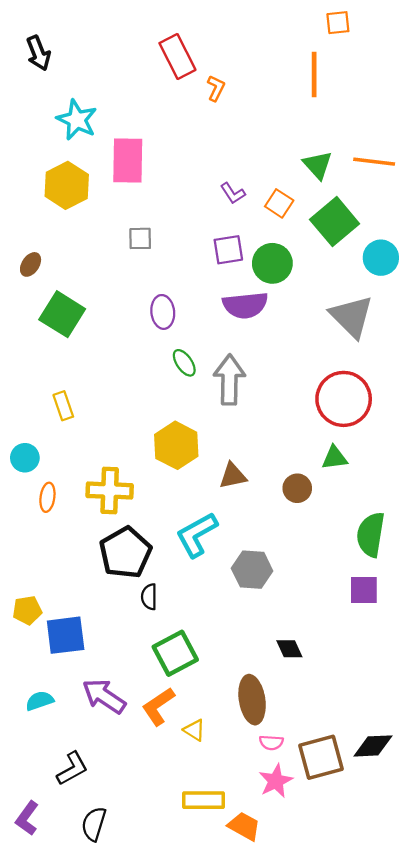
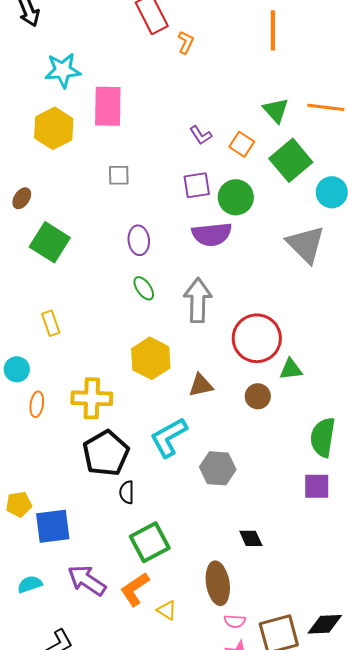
cyan star: (77, 120) -> (63, 70), turned -30
green ellipse: (184, 363) -> (144, 288), moved
red circle: (344, 399) -> (257, 338), moved

